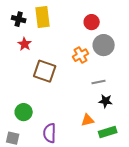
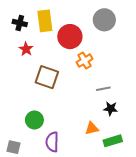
red circle: (92, 22) -> (70, 37), moved, size x1.5
gray circle: (104, 45) -> (104, 20), moved
green circle: (24, 112) -> (34, 120), moved

